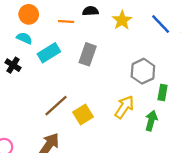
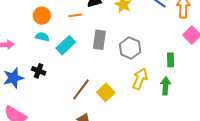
black cross: (13, 65) -> (39, 71), moved
gray hexagon: (143, 71) -> (130, 48), moved

